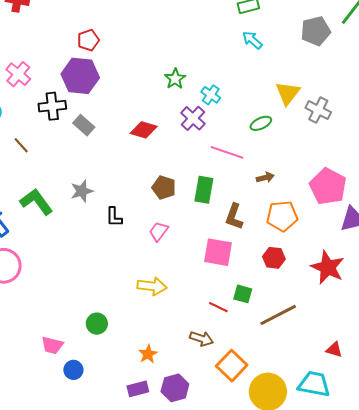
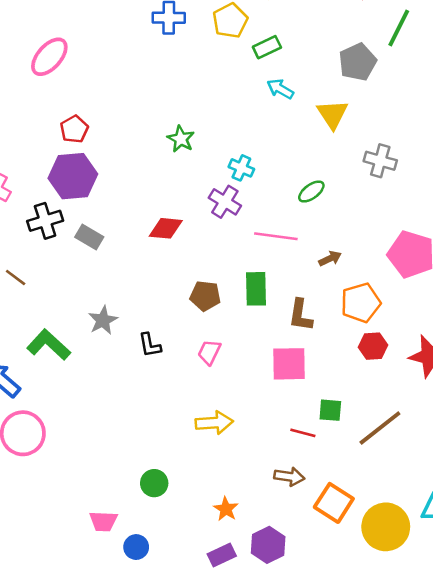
green star: (175, 79) -> (181, 139), moved
yellow triangle: (288, 93) -> (332, 114), moved
red hexagon: (274, 258) -> (373, 346), moved

